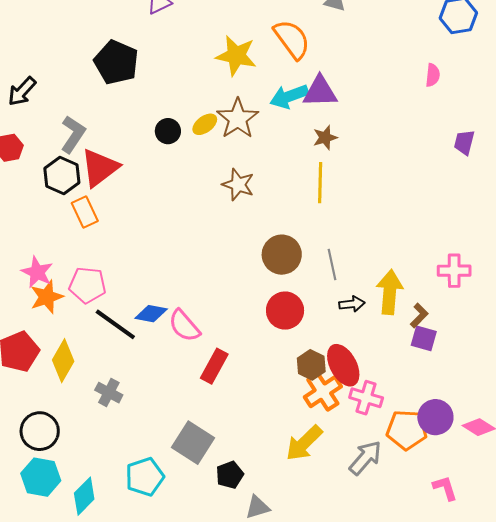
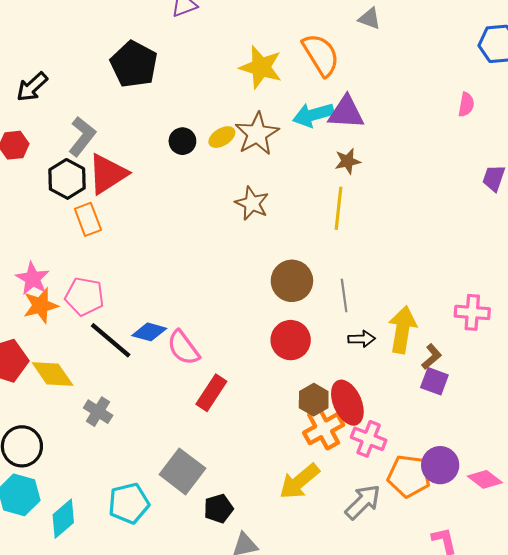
yellow diamond: (63, 361) -> (53, 374), turned -69

